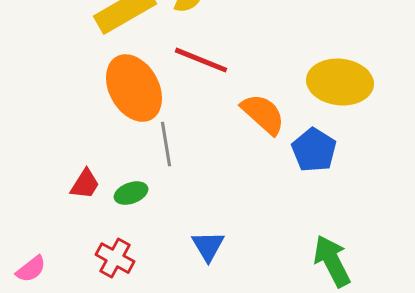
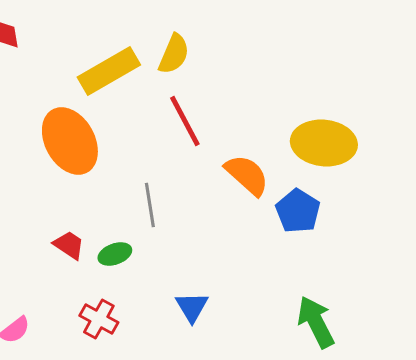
red line: (201, 60) -> (185, 121), turned 40
orange ellipse: (134, 88) -> (70, 141), moved
red trapezoid: (85, 184) -> (69, 245), turned -88

